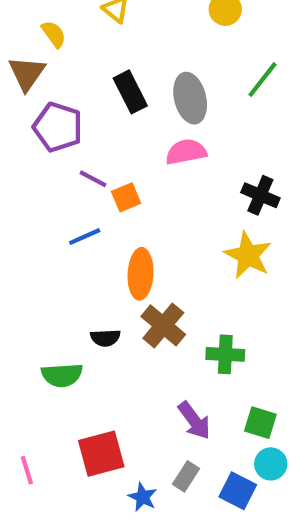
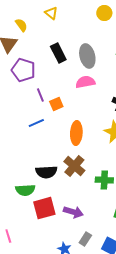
purple line: (93, 179) -> (40, 95), turned 40
orange ellipse: (141, 274) -> (76, 133), moved
black semicircle: (105, 338) -> (46, 172), size x1.5
purple arrow: (194, 421) -> (73, 212), moved, turned -36
red square: (101, 454) -> (44, 208), moved

